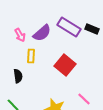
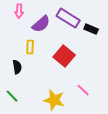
black rectangle: (92, 29) -> (91, 29), moved
pink arrow: (20, 35) -> (19, 11), moved, turned 32

